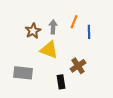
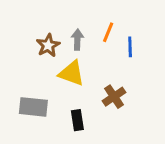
black rectangle: (61, 82) -> (77, 120), moved

